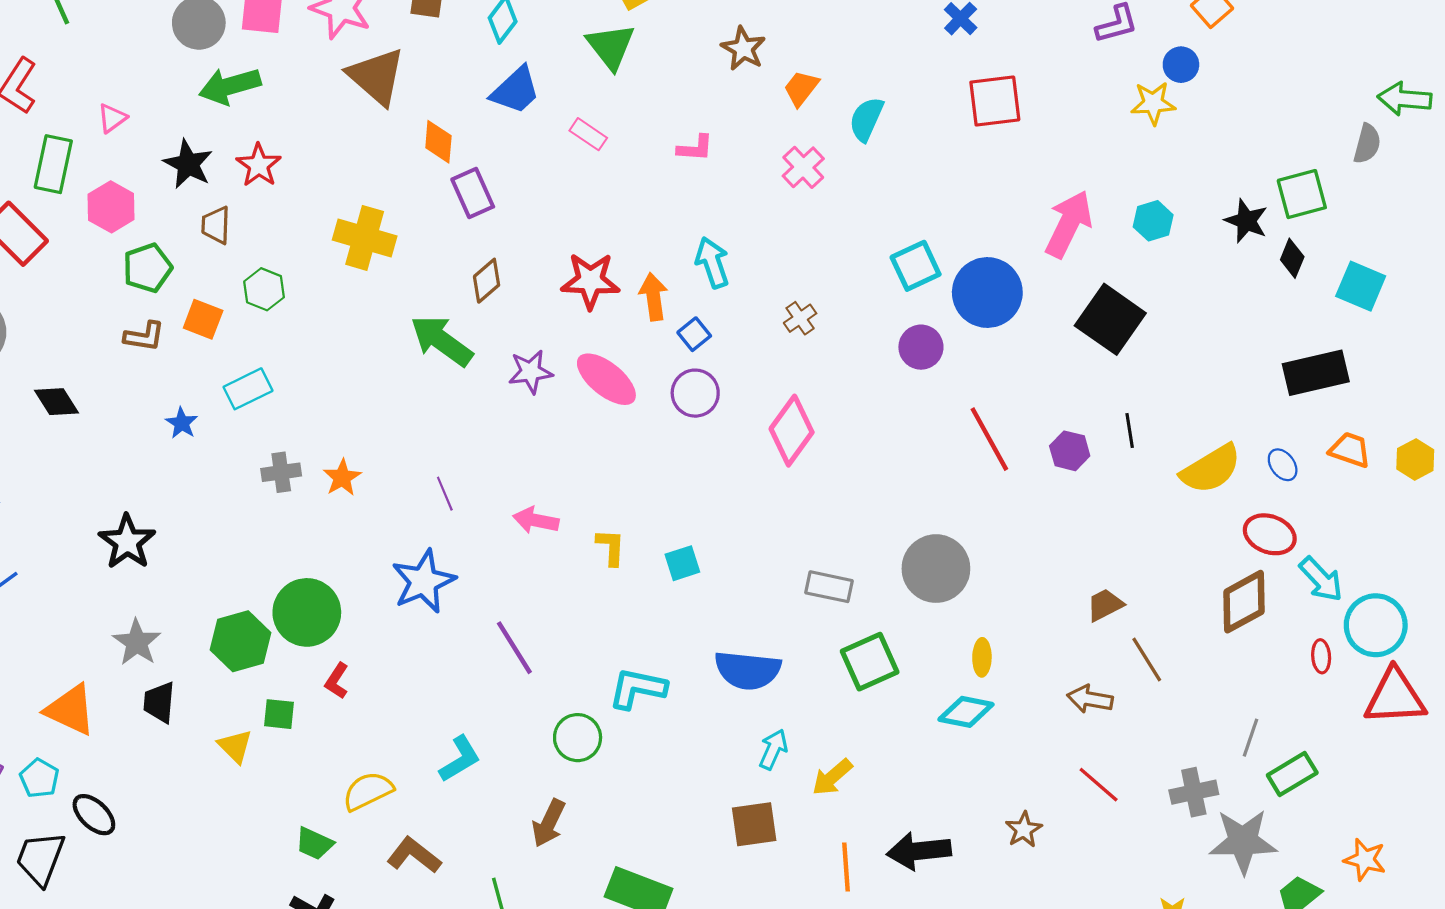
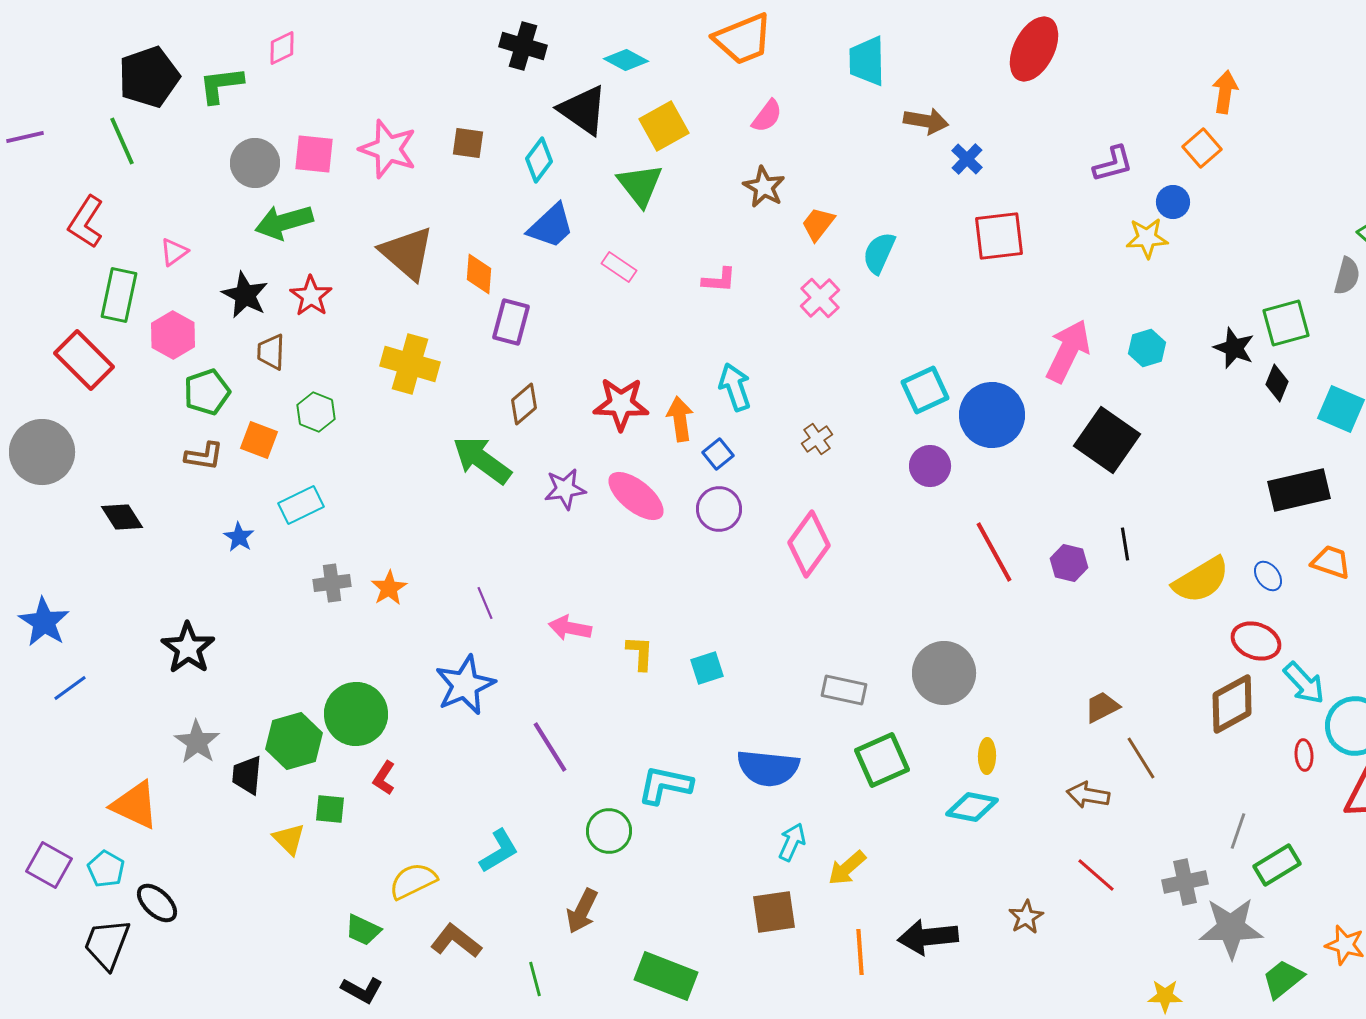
brown triangle: (376, 76) -> (407, 253), moved
purple rectangle: (473, 193) -> (511, 322), turned 39
black trapezoid: (159, 702) -> (247, 775), moved

